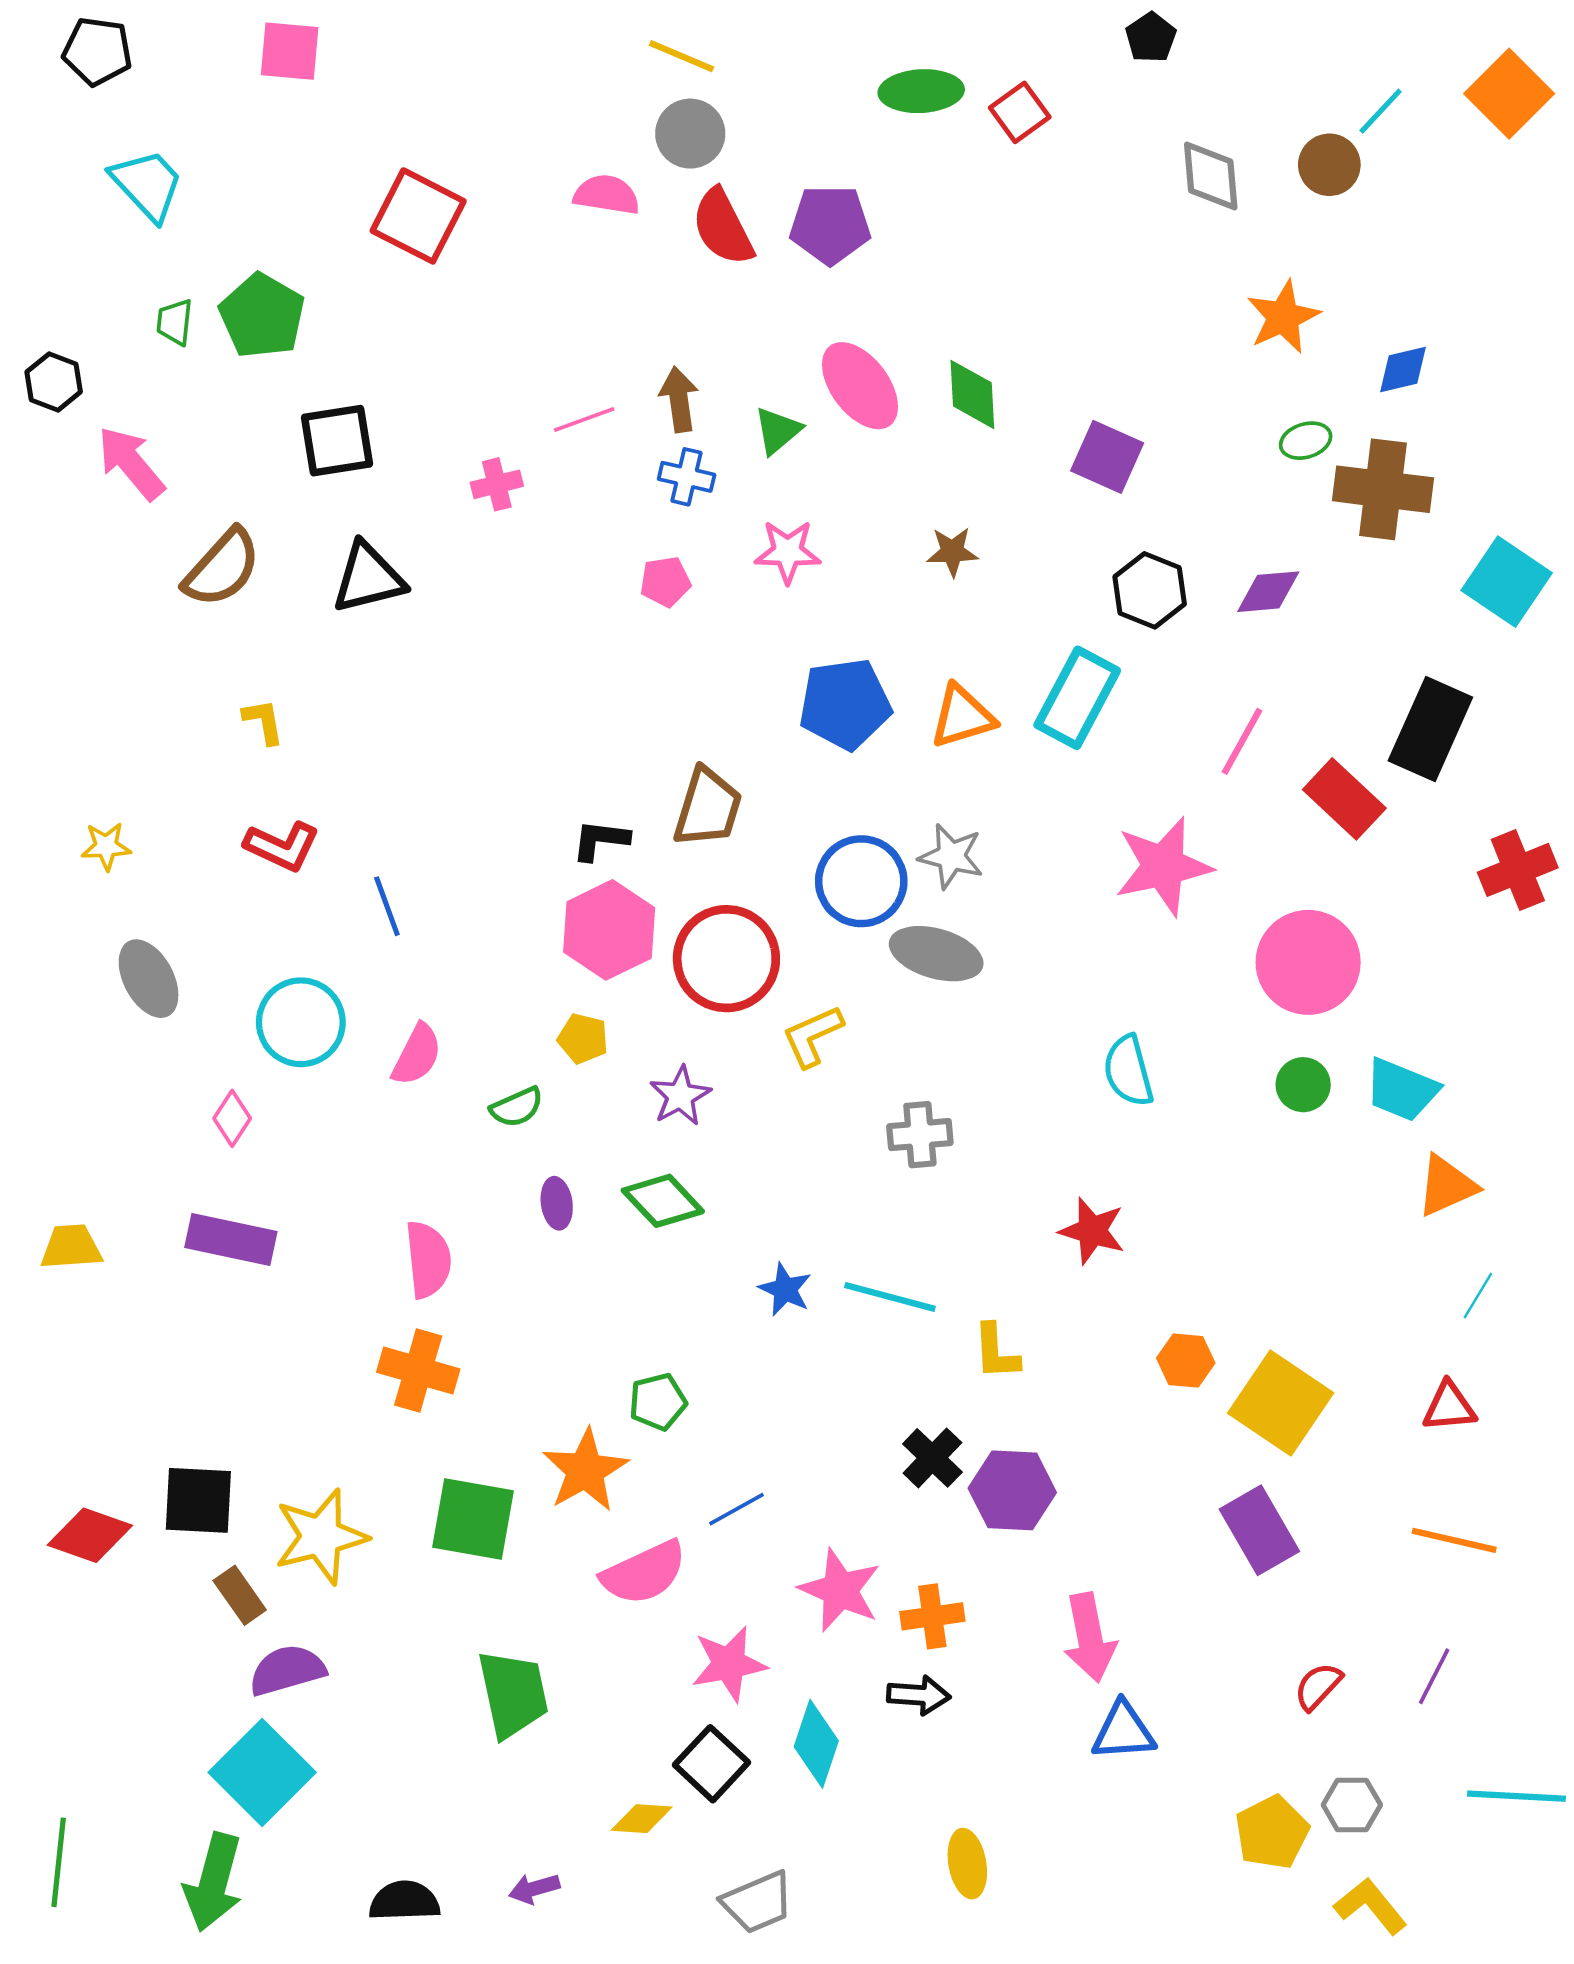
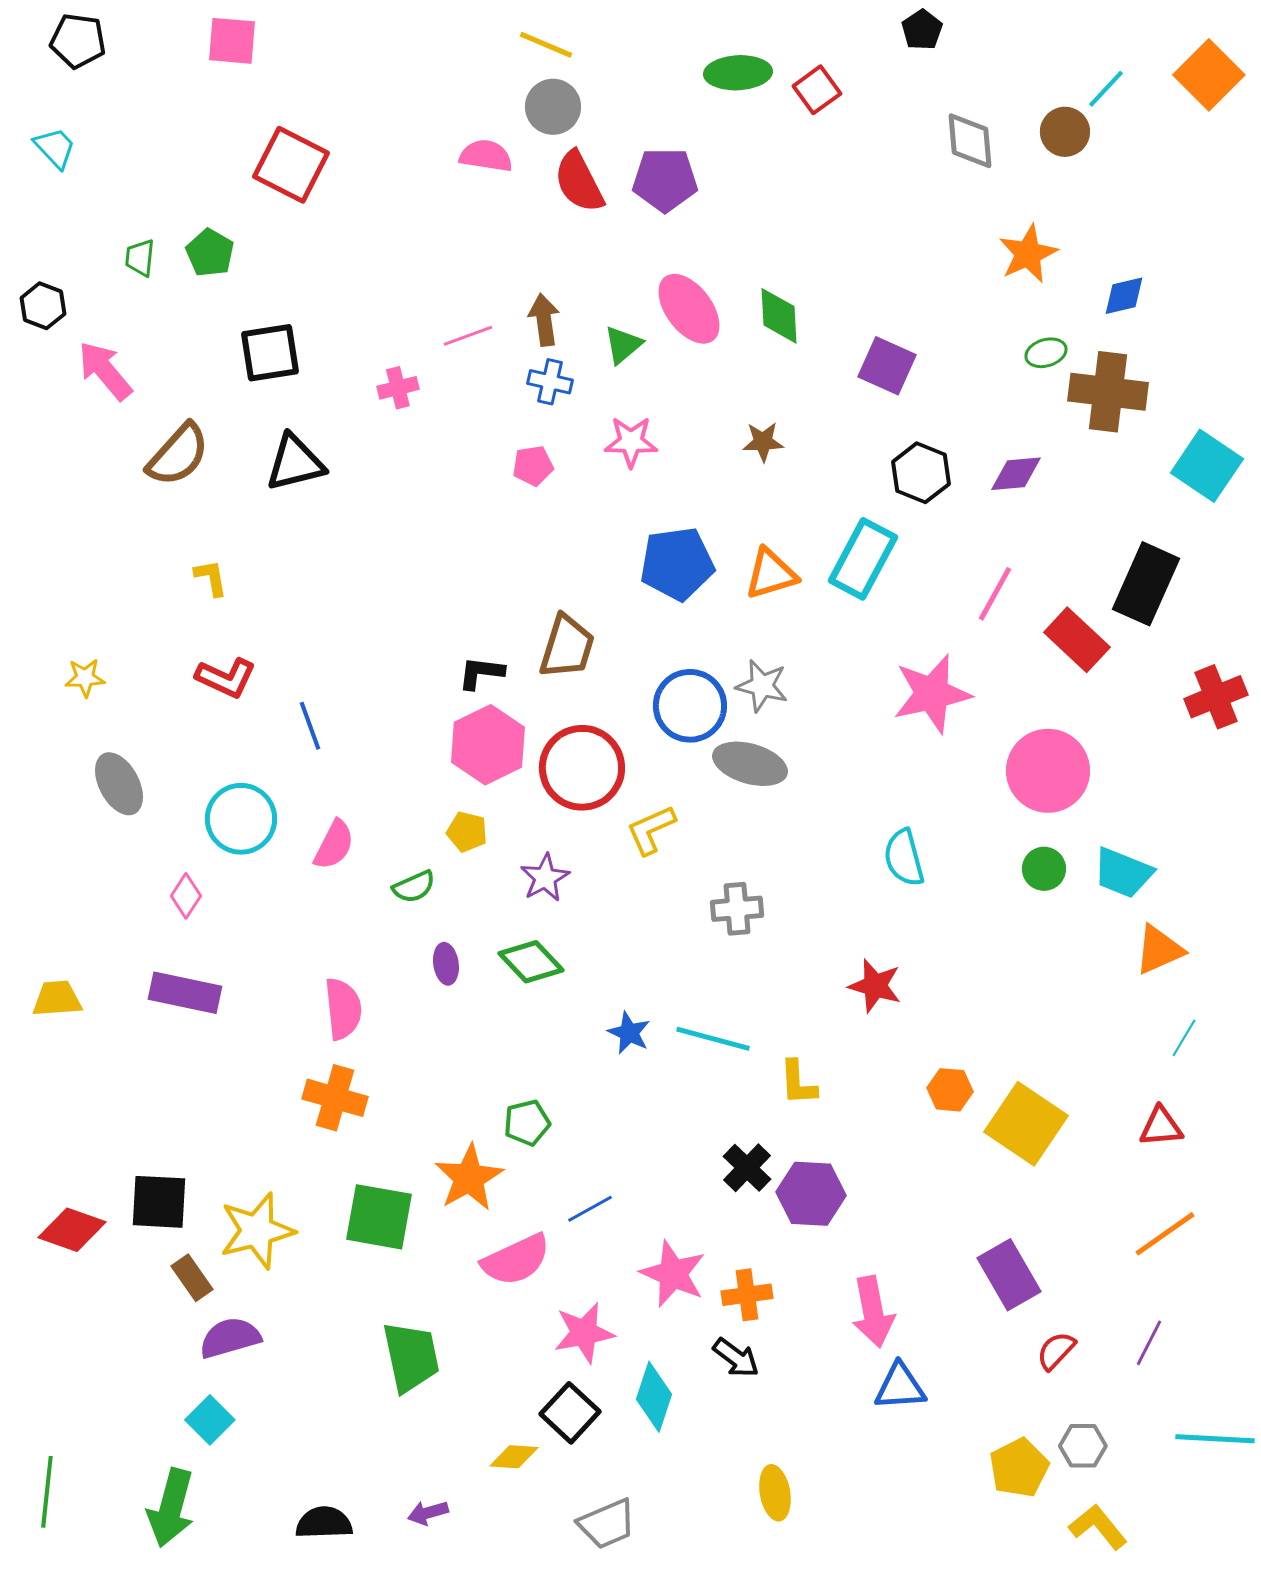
cyan trapezoid: (147, 185) -> (55, 148), moved, size x0.7
red square: (418, 216) -> (291, 165), moved
green pentagon: (262, 316) -> (210, 253), size x0.7
purple rectangle: (1259, 1530) -> (1009, 1275), moved
orange line: (1454, 1540) -> (1165, 1234), turned -48
black arrow: (919, 1695) -> (736, 1358), turned 33
cyan square: (262, 1772) -> (210, 1420), size x0.6

